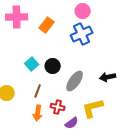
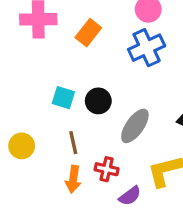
cyan square: (32, 64) -> (63, 98), turned -32
brown line: (38, 91) -> (73, 143), turned -32

